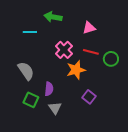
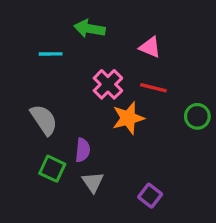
pink triangle: (89, 28) -> (150, 47), turned 40
green circle: (111, 59) -> (197, 116), moved
purple square: (89, 97) -> (150, 196), moved

